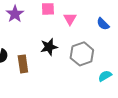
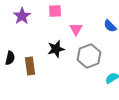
pink triangle: (70, 19) -> (76, 29), moved

